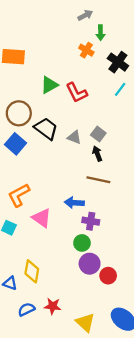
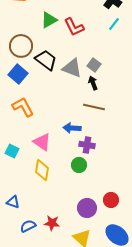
gray triangle: (74, 137) -> (72, 68), size x1.5
orange L-shape: (19, 195) -> (23, 107), moved, turned 90
purple circle: (90, 264) -> (87, 208), moved
yellow diamond: (32, 271) -> (42, 170), moved
red circle: (108, 276) -> (111, 200), moved

